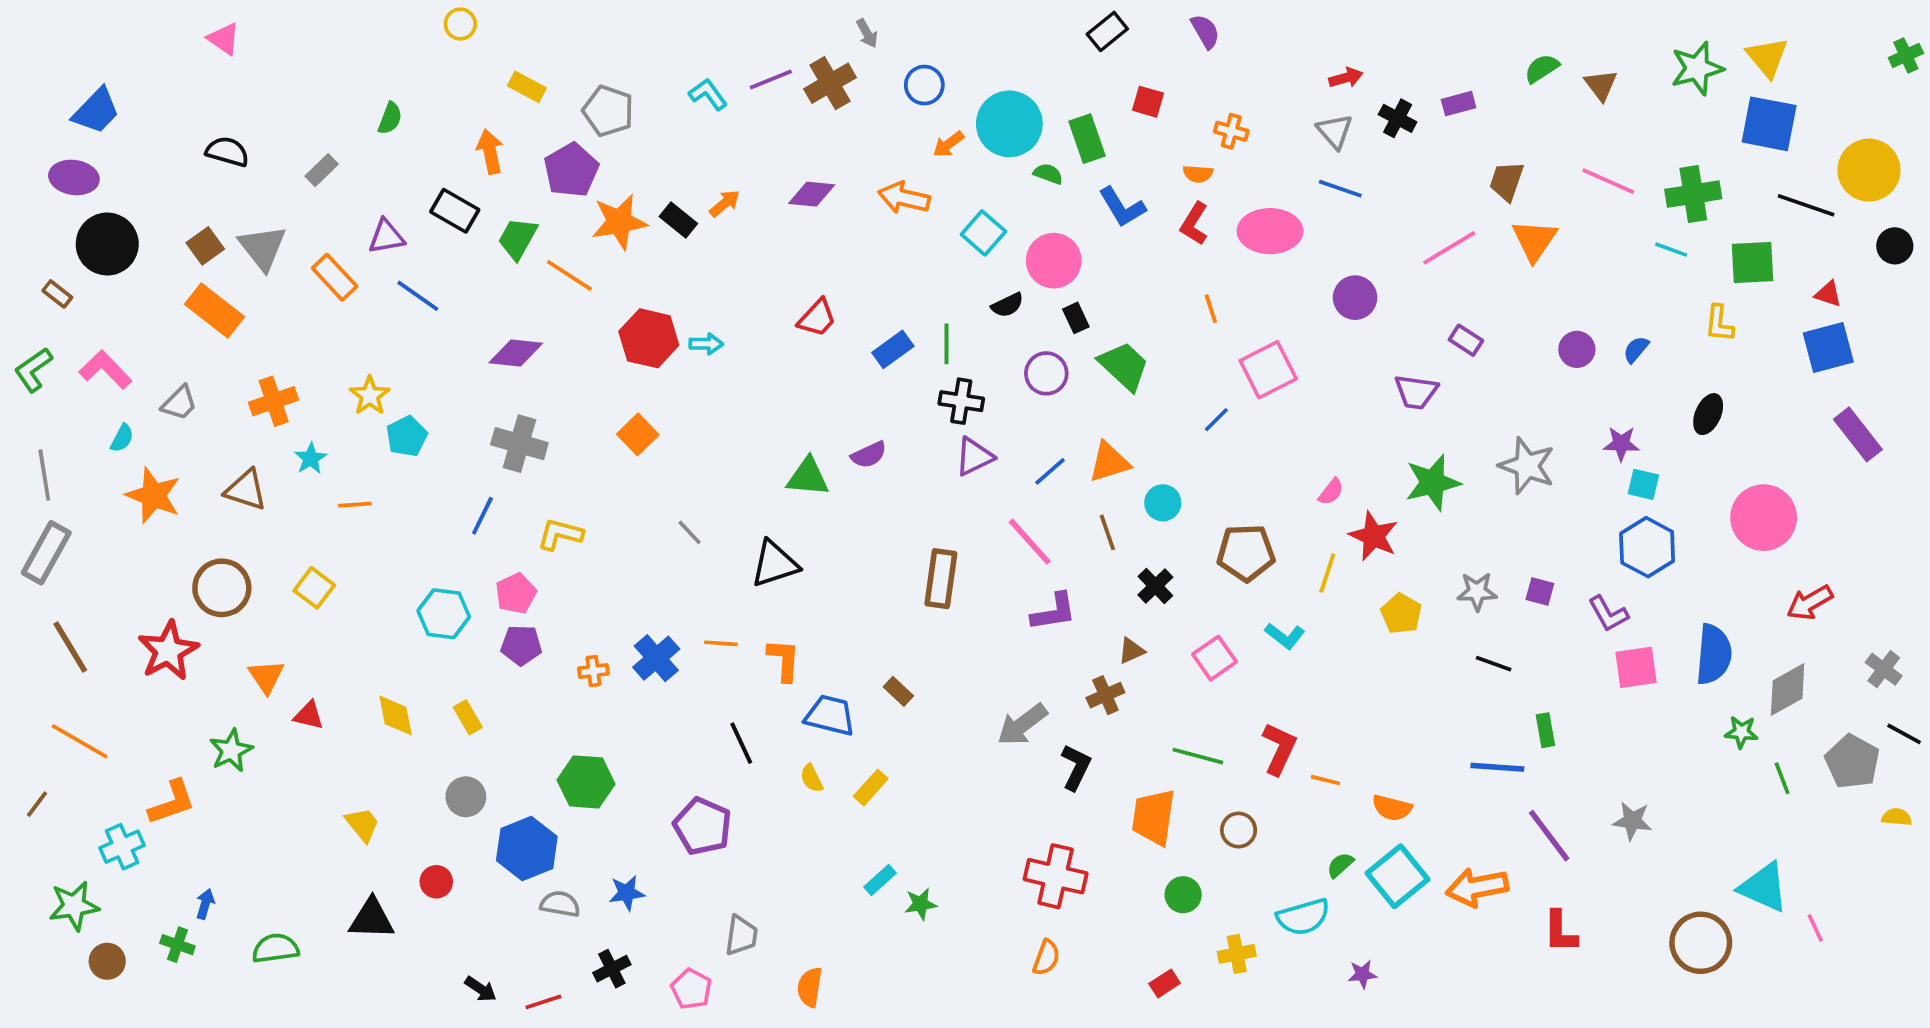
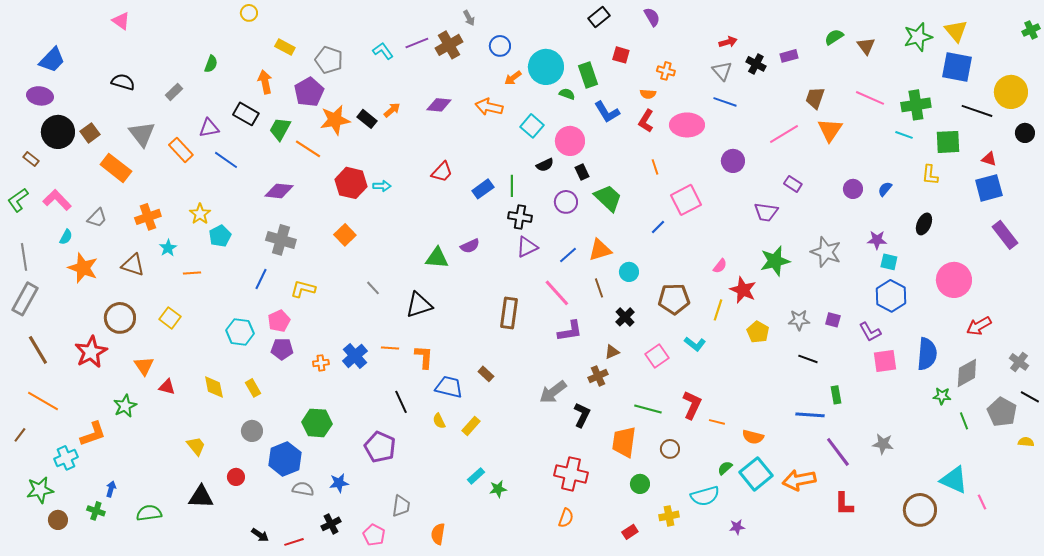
brown square: (205, 246) -> (90, 133), moved

